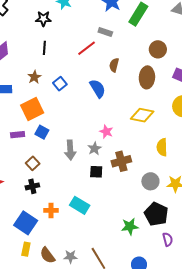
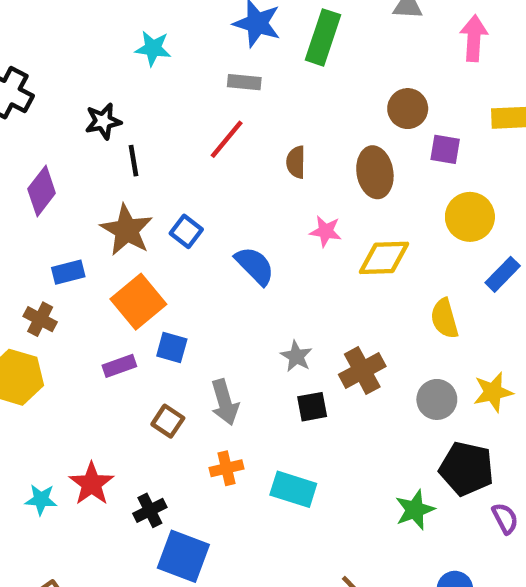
black star: (43, 19) -> (103, 121), moved
gray rectangle: (105, 32) -> (244, 82), moved
brown circle: (158, 49) -> (408, 109), moved
brown star: (34, 77) -> (127, 230), size x1.6
blue semicircle: (98, 88) -> (255, 266), moved
pink star: (106, 132) -> (326, 231), moved
gray arrow: (70, 150) -> (225, 402), moved
black cross: (32, 186) -> (150, 510), moved
orange cross: (51, 210) -> (227, 468), moved

